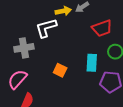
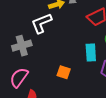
orange square: (60, 70) -> (64, 72), moved

